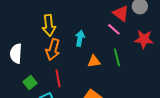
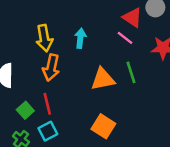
cyan arrow: (80, 38) -> (80, 38), moved
orange triangle: (94, 61) -> (103, 79), size x1.5
red line: (58, 78) -> (47, 104), moved

